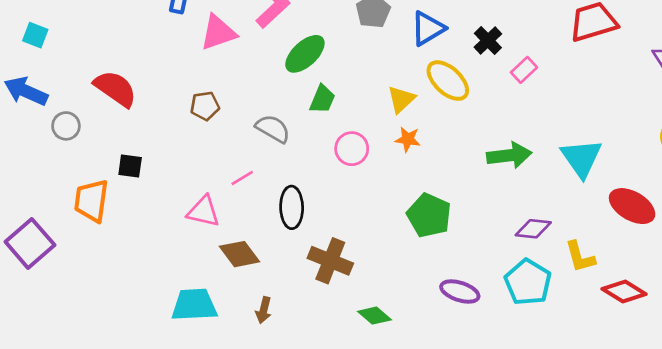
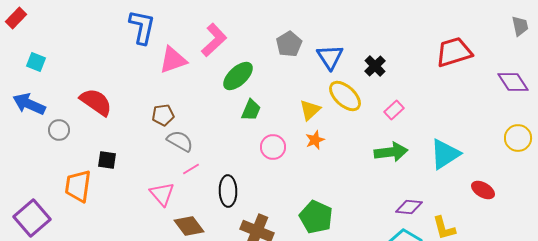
blue triangle: (428, 28) -> (330, 57), turned -32
pink rectangle: (524, 70) -> (394, 110), moved
gray semicircle: (273, 129) -> (180, 141), moved
orange star: (408, 139) -> (315, 140), turned -30
cyan triangle: (581, 158) -> (445, 154), turned 32
red ellipse: (632, 206) -> (483, 190), size x0.7
pink triangle: (203, 211) -> (162, 194), turned 36
green pentagon: (429, 215) -> (316, 217), moved

